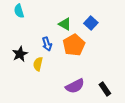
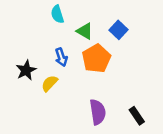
cyan semicircle: (19, 11) -> (57, 14), moved
yellow semicircle: (38, 64) -> (50, 83), turned 32
purple semicircle: (75, 86) -> (98, 112), turned -72

